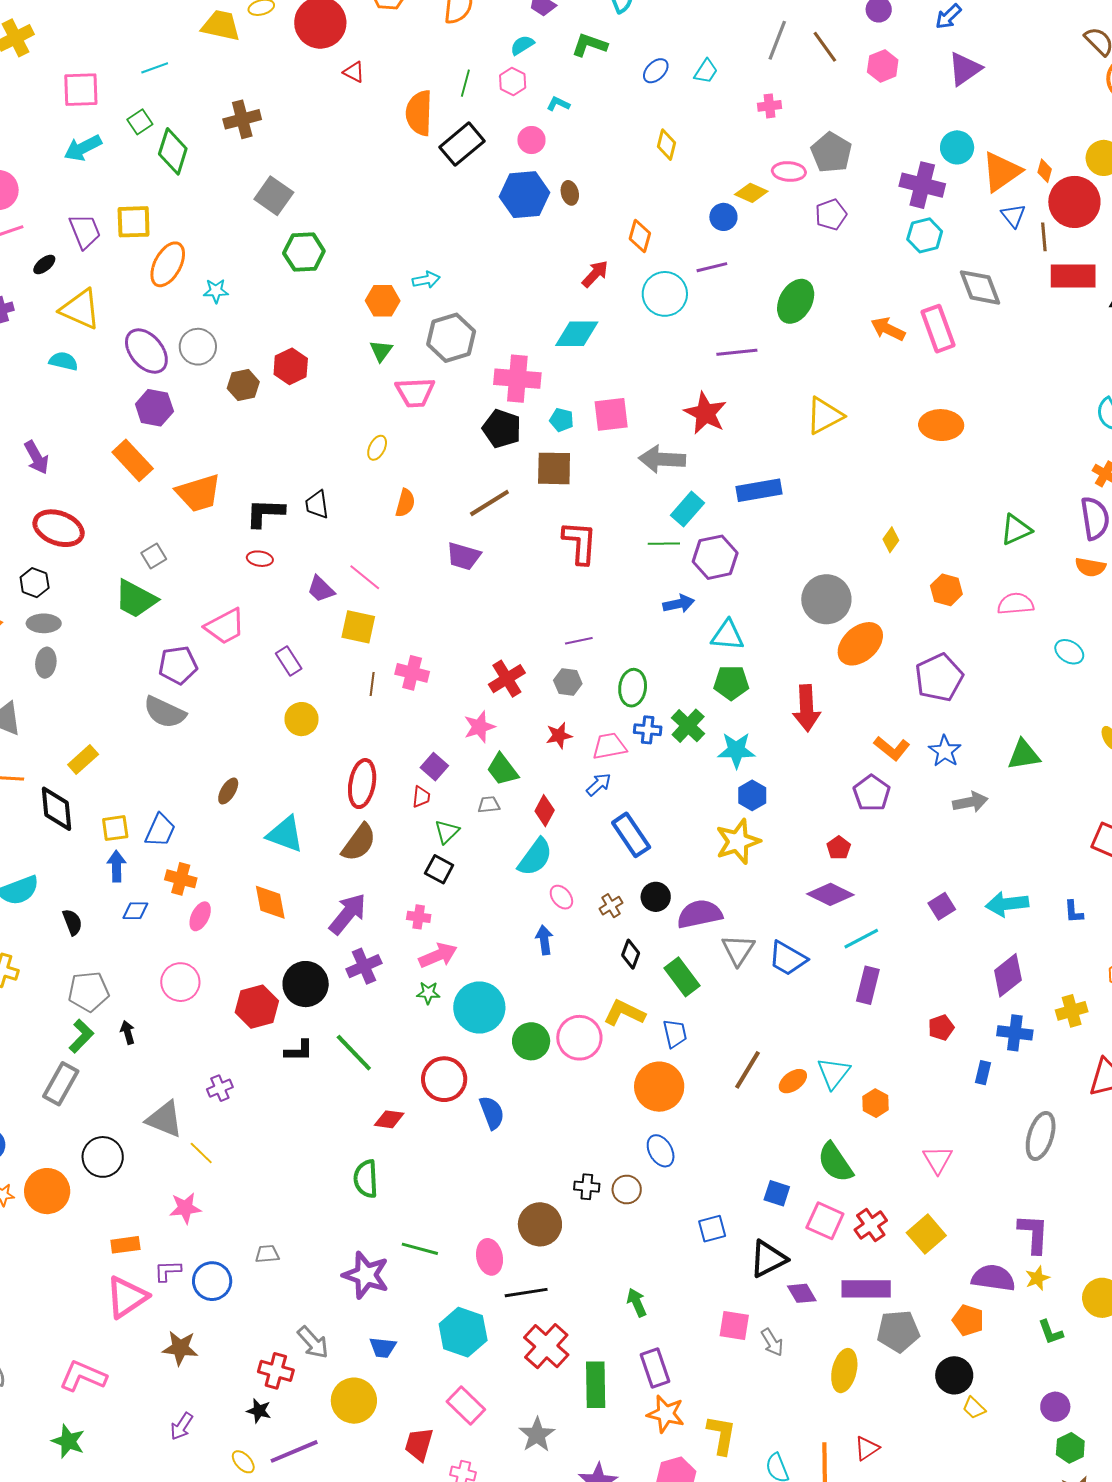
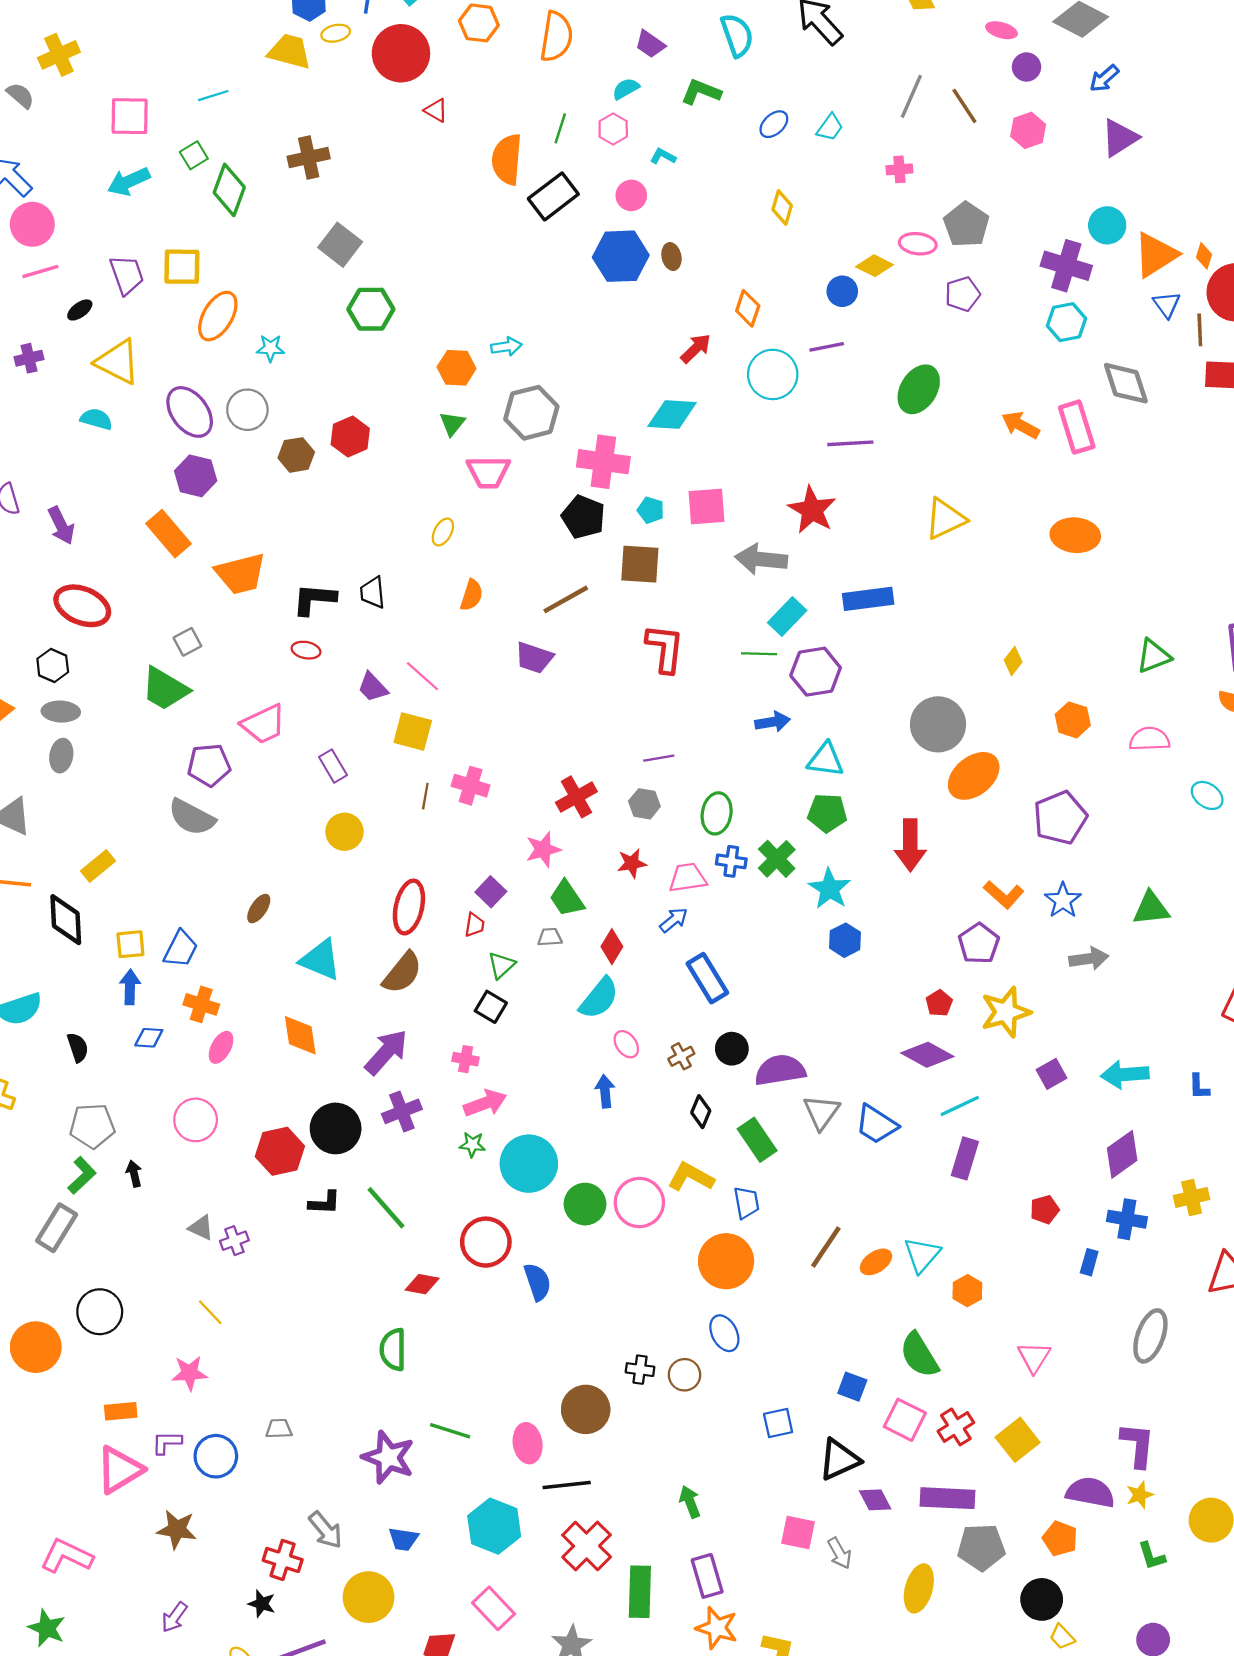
cyan star: (736, 750) -> (830, 889), turned 30
yellow star: (738, 842) -> (1006, 1012), moved
gray triangle: (165, 1119) -> (201, 1228), moved, size x0.6

